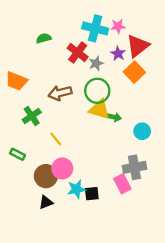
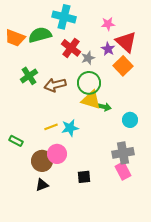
cyan cross: (95, 28) -> (64, 17), moved
green semicircle: (44, 38) -> (40, 35), size x1.6
red triangle: (138, 46) -> (126, 42), turned -40
orange trapezoid: (16, 81) -> (15, 38), moved
green cross: (32, 116) -> (29, 76), moved
yellow line: (56, 139) -> (51, 127), turned -72
pink rectangle: (122, 184) -> (123, 171), moved
cyan star: (76, 189) -> (70, 128), moved

